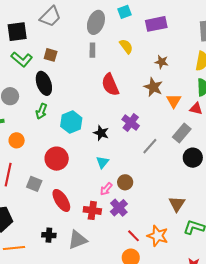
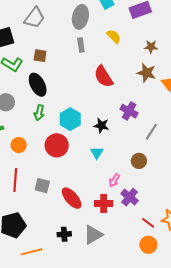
red circle: (57, 159) -> (57, 145), moved
cyan triangle: (102, 162) -> (97, 153), moved
brown circle: (125, 182) -> (139, 161), moved

